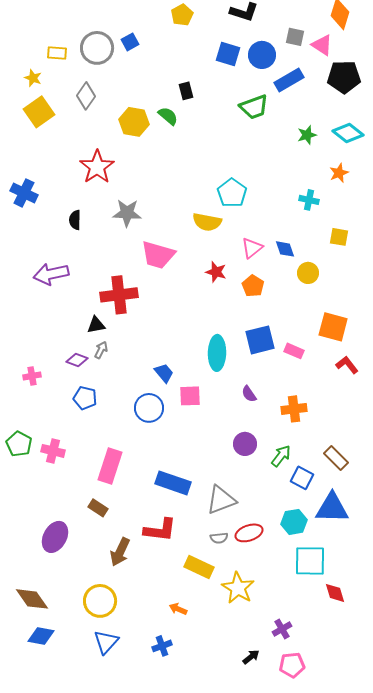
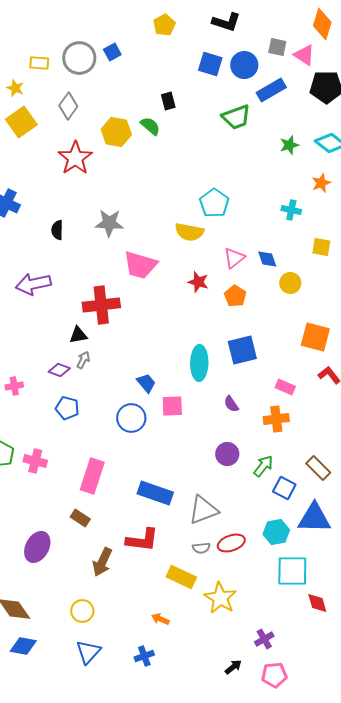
red star: (97, 167) -> (75, 158), moved
pink rectangle: (294, 351) -> (285, 387), moved
yellow circle: (100, 601) -> (82, 611), size x0.7

